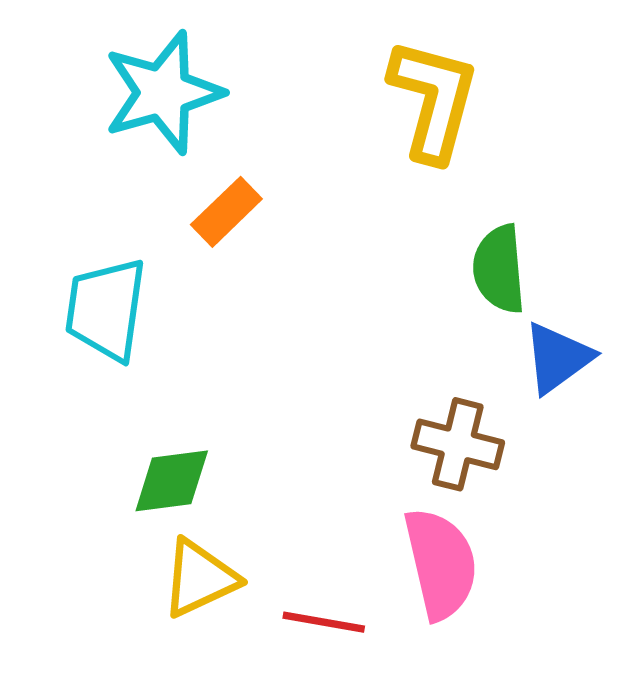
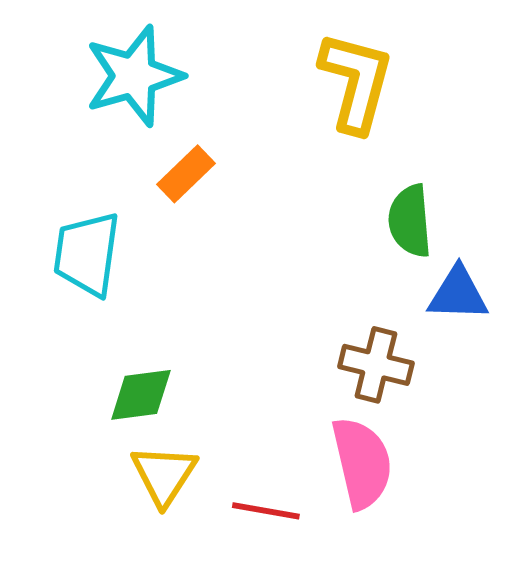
blue triangle: (558, 358) -> (458, 294), turned 38
yellow triangle: (200, 578) -> (164, 475), turned -32

